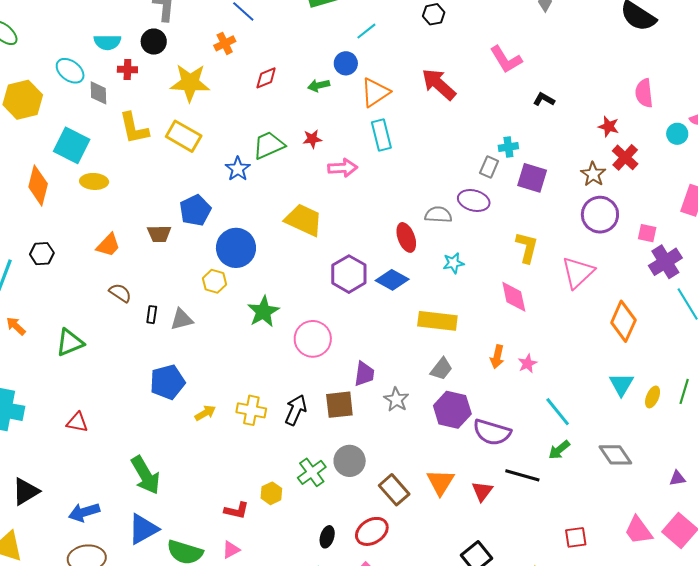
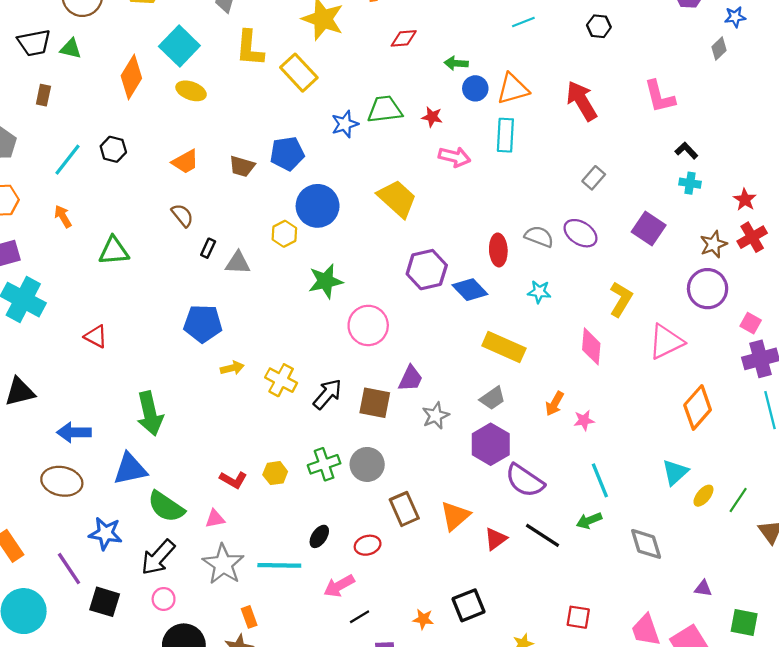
blue circle: (346, 63) -> (475, 88), moved
cyan cross: (508, 147) -> (690, 183), moved
gray rectangle: (489, 167) -> (594, 178), moved
red ellipse: (372, 531) -> (368, 545), size x0.7

